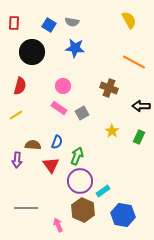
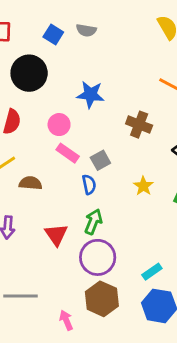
blue star: (75, 48) -> (90, 95), moved
pink circle: (63, 86) -> (59, 125), moved
blue semicircle: (57, 142) -> (89, 185), moved, turned -32
brown semicircle: (33, 145) -> (30, 183), moved
cyan rectangle: (103, 191) -> (152, 272), moved

